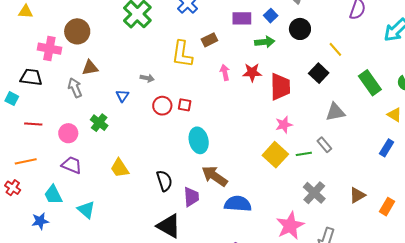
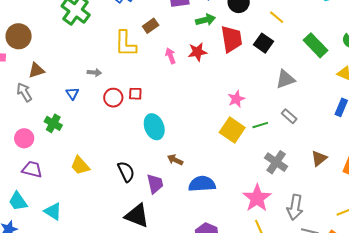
red trapezoid: (280, 87) -> (232, 39), moved
gray rectangle: (324, 145) -> (289, 116), moved
brown arrow: (215, 176) -> (175, 160), size x0.6

